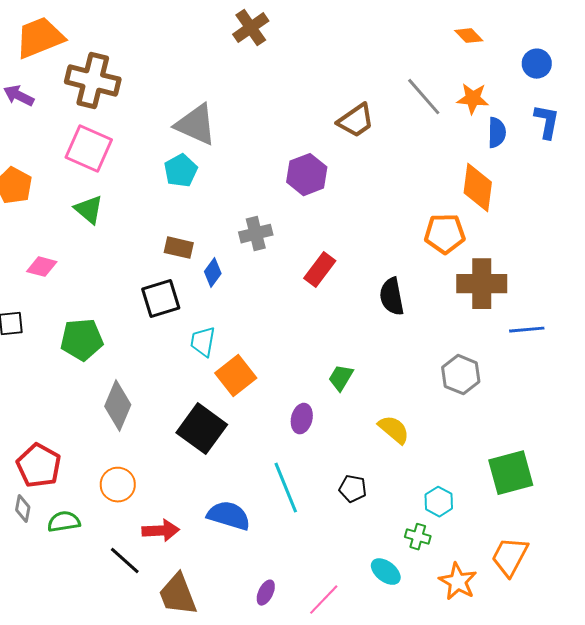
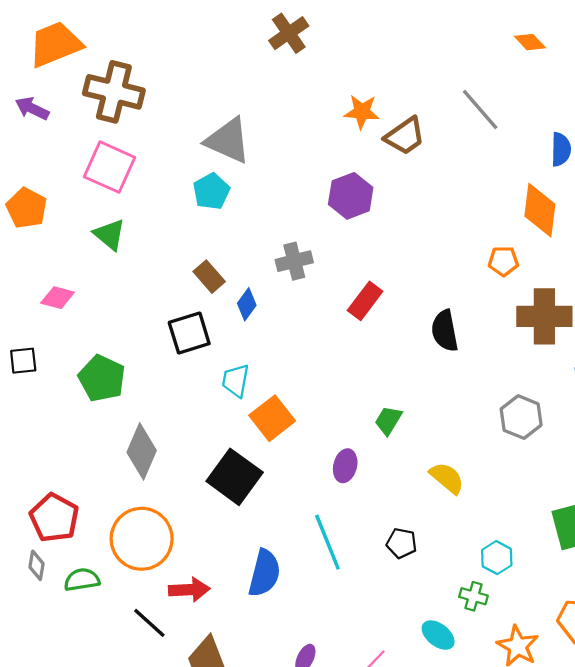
orange star: (473, 99) -> (362, 112), moved
orange pentagon: (445, 234) -> (503, 261), size x0.7
brown rectangle: (179, 248) -> (209, 277), turned 36
green pentagon: (82, 340) -> (102, 378), turned 30
orange circle: (118, 485) -> (142, 539), size x1.6
blue semicircle: (229, 516) -> (264, 573), turned 87

